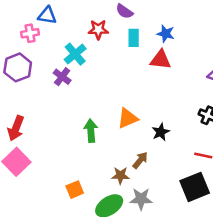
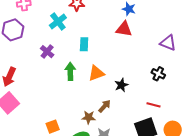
cyan rectangle: (134, 38) -> (84, 44), moved
purple cross: (62, 77) -> (47, 52), moved
green arrow: (91, 131) -> (70, 71), moved

